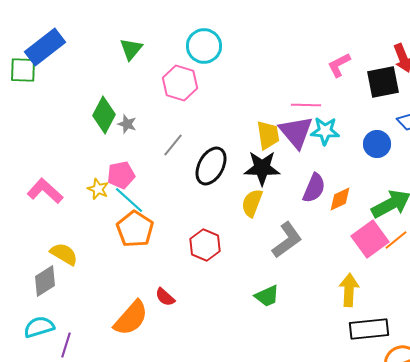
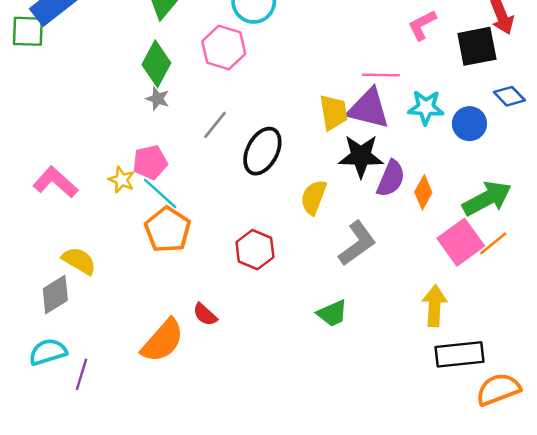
green diamond: (104, 115) -> (156, 64), moved
cyan star: (325, 131) -> (426, 107), moved
purple triangle: (296, 132) -> (368, 109), turned -36
black star: (262, 168) -> (361, 156), moved
orange diamond: (340, 199) -> (423, 192), turned -36

